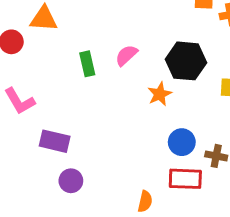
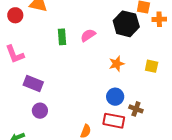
black hexagon: (186, 61) -> (126, 24), moved
orange star: (160, 94) -> (117, 64), moved

